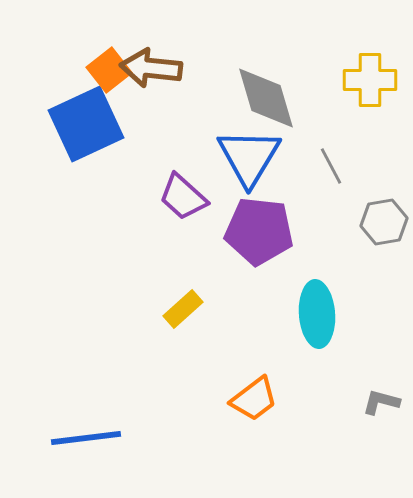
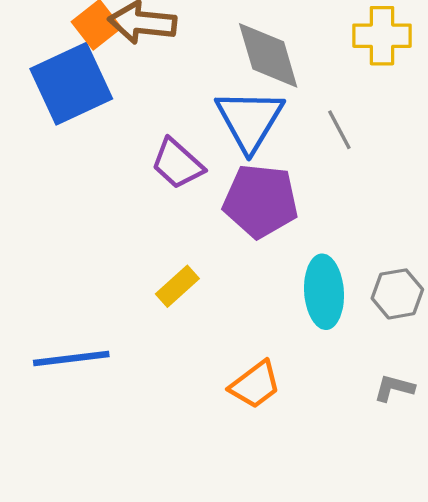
gray hexagon: (384, 222) -> (397, 294), moved
blue line: (86, 438) -> (71, 359), moved

